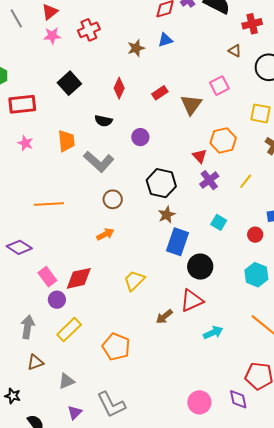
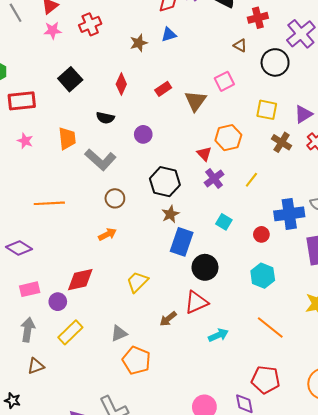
pink rectangle: (47, 277) -> (30, 289), moved, turned -66
orange pentagon: (116, 347) -> (136, 360), moved
gray triangle: (66, 381) -> (119, 333), moved

